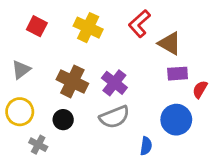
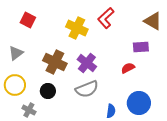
yellow cross: (88, 28) -> (77, 28), moved
brown triangle: (170, 43) -> (153, 21), moved
purple rectangle: (178, 74) -> (141, 47), moved
red semicircle: (200, 89) -> (128, 68), moved, turned 32
blue circle: (176, 120) -> (139, 103), moved

